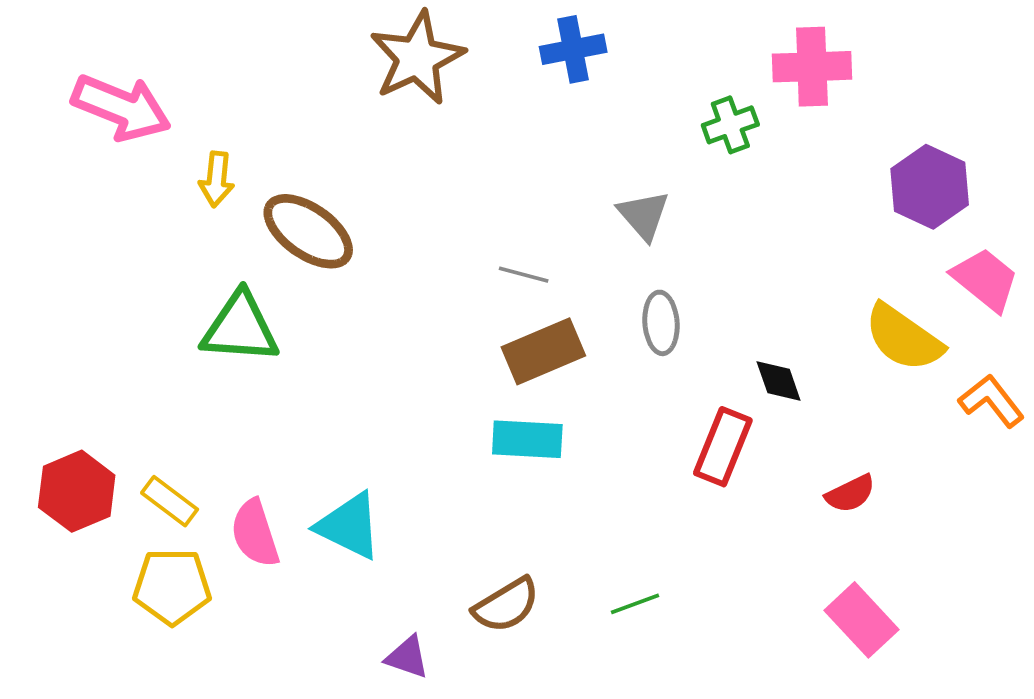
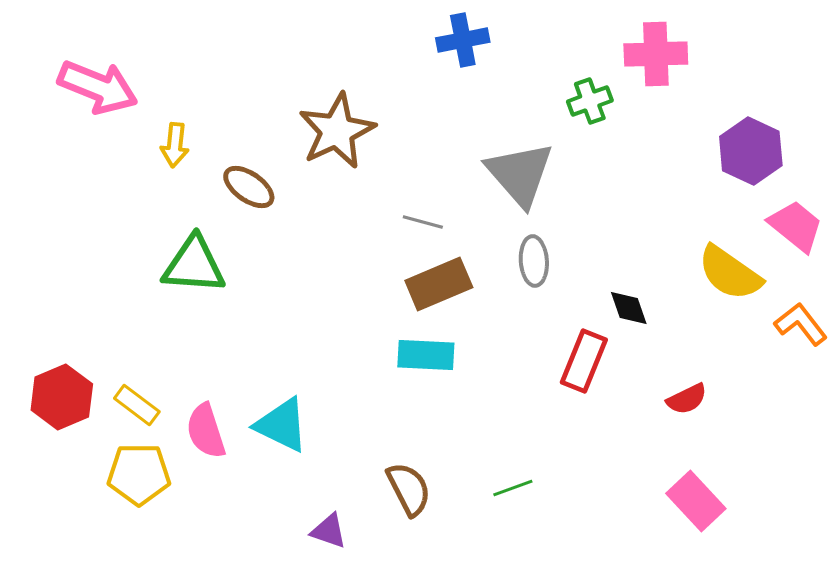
brown star: (417, 58) -> (337, 131), moved
gray triangle: (644, 215) -> (520, 174), size x1.6
brown ellipse: (308, 231) -> (249, 187), size x0.7
brown semicircle: (506, 605) -> (409, 489), turned -86

